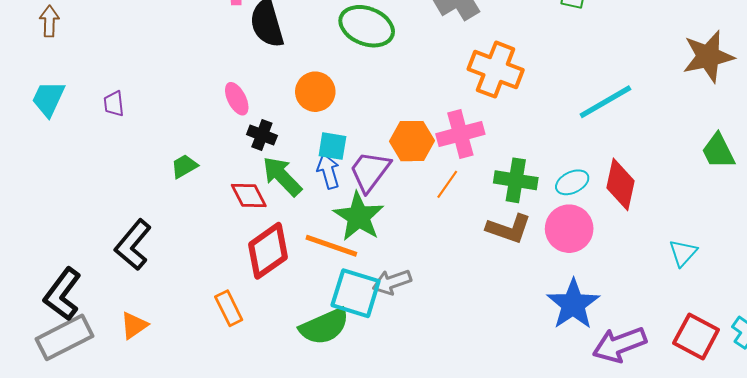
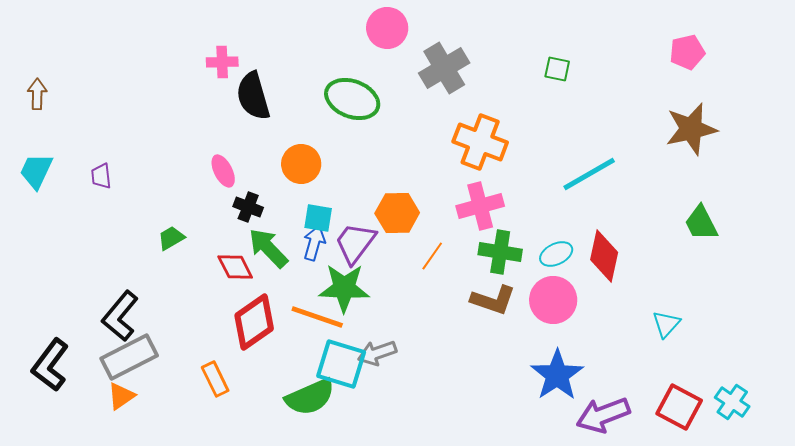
pink cross: (460, 134) -> (480, 206), moved
blue arrow: (328, 171) -> (314, 243), turned 32
green star: (359, 217) -> (344, 288), turned -30
gray rectangle: (64, 337) -> (129, 357), moved

